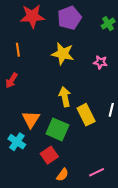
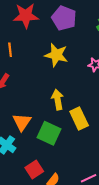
purple pentagon: (69, 18) -> (64, 18), turned -30
red square: (49, 155) -> (34, 169), moved

